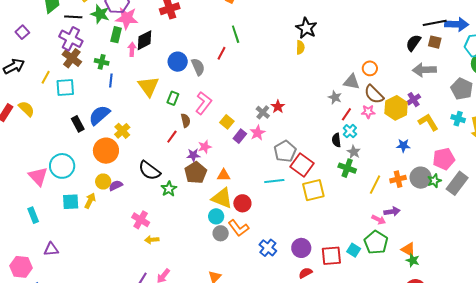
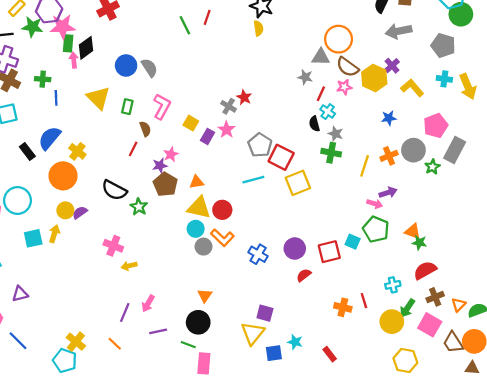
green rectangle: (116, 35) -> (68, 43), moved
red line: (221, 53) -> (207, 17), moved
orange circle: (370, 68) -> (339, 39), size x1.6
green star: (434, 181) -> (432, 167), moved

